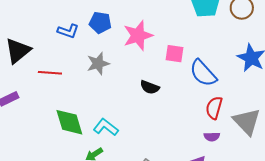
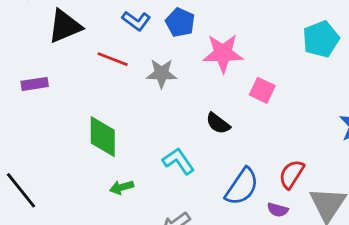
red line: (50, 73) -> (113, 59), moved
blue semicircle: (203, 73) -> (242, 187), moved, turned -120
cyan L-shape: (106, 127) -> (178, 161), moved

